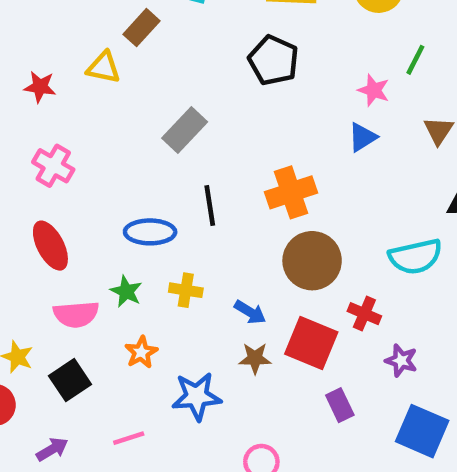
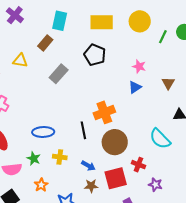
brown rectangle: (142, 28) -> (45, 43), moved
green line: (415, 60) -> (163, 37), moved
gray rectangle: (185, 130) -> (59, 74), moved
black line: (210, 205) -> (83, 130), moved
cyan semicircle: (415, 257) -> (160, 139), turned 60
red square: (311, 343) -> (116, 178), turned -35

